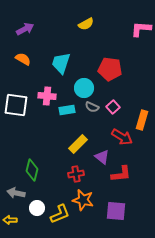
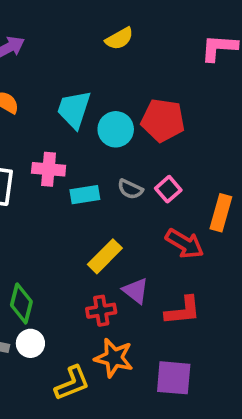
cyan circle: (84, 88) -> (116, 129), moved
purple triangle: (102, 157) -> (136, 291), moved
white circle: (37, 208) -> (30, 343), moved

